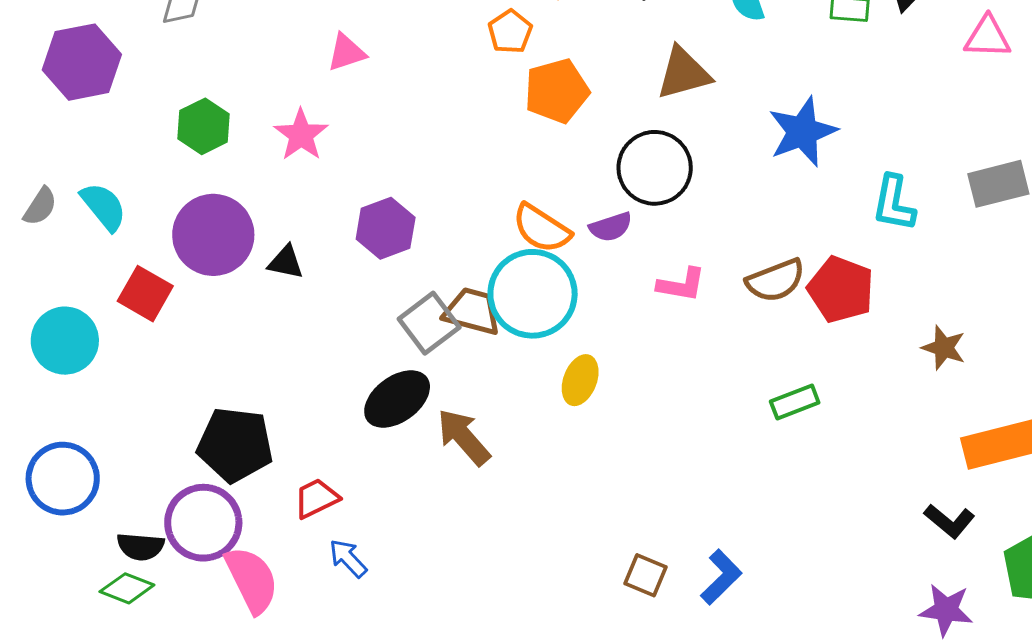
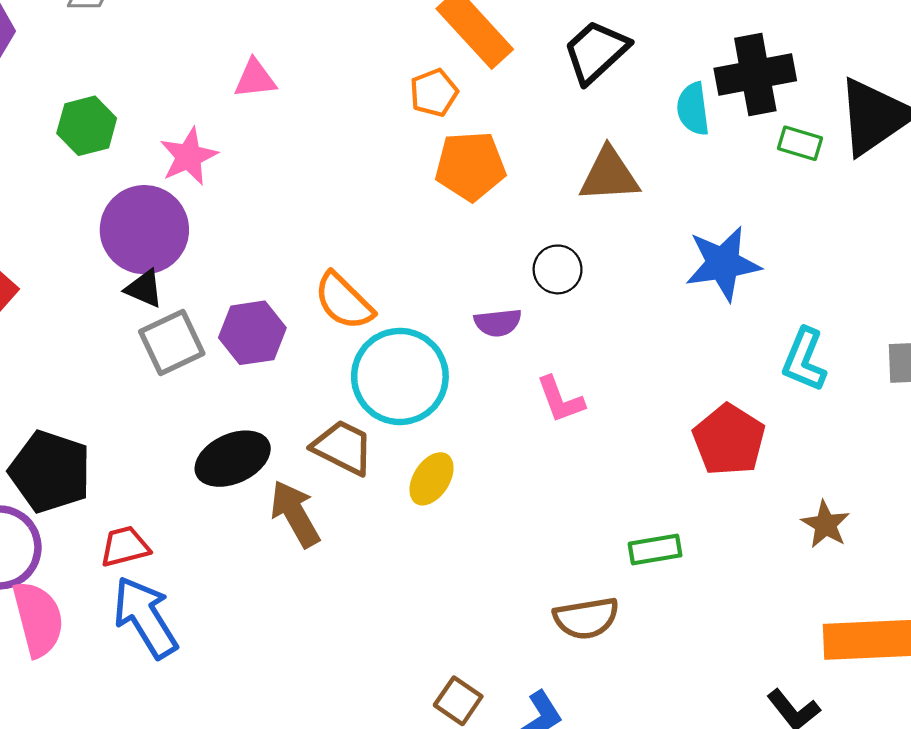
black circle: (655, 168) -> (558, 269), size x0.6
purple hexagon: (386, 228) -> (252, 333), moved
orange semicircle: (541, 228) -> (344, 301), moved
purple circle: (213, 235) -> (144, 230), moved
brown semicircle: (775, 280) -> (586, 618), moved
pink L-shape: (681, 285) -> (560, 400), turned 48
brown trapezoid: (472, 311) -> (343, 447), moved
gray square: (429, 323) -> (172, 343), moved
blue arrow: (348, 558) -> (145, 617), size x1.8

